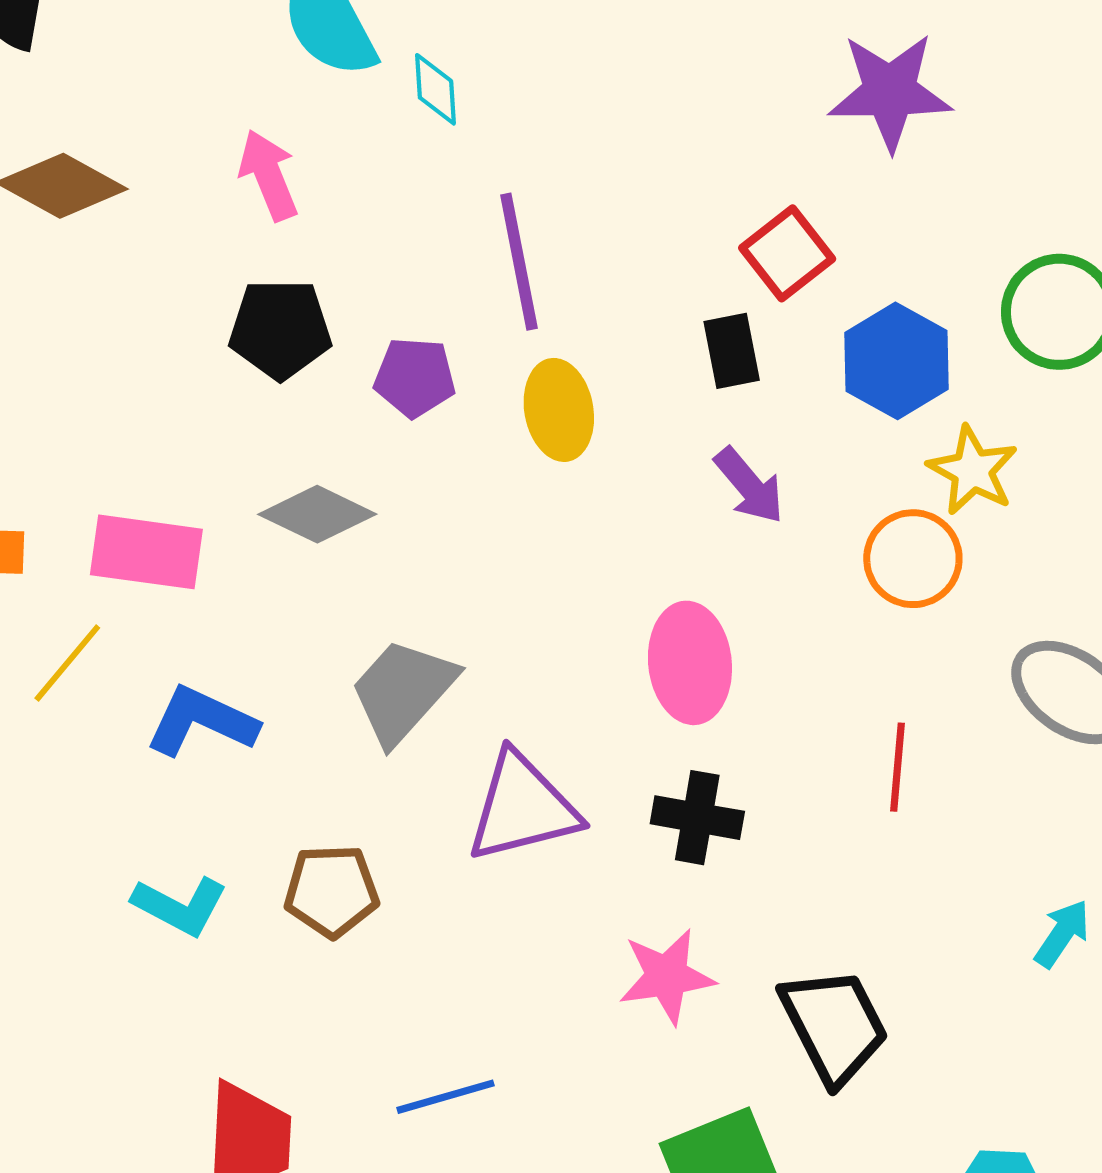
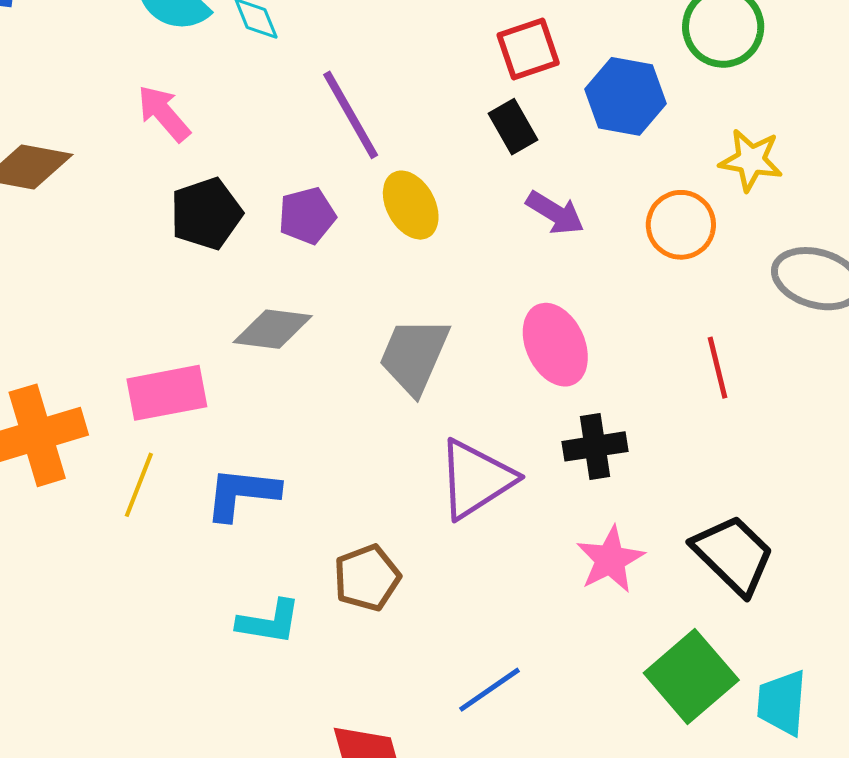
red square: (787, 253) -> (528, 49), turned 38
yellow star: (973, 470) -> (751, 160), moved
gray trapezoid: (403, 691) -> (414, 356), moved

